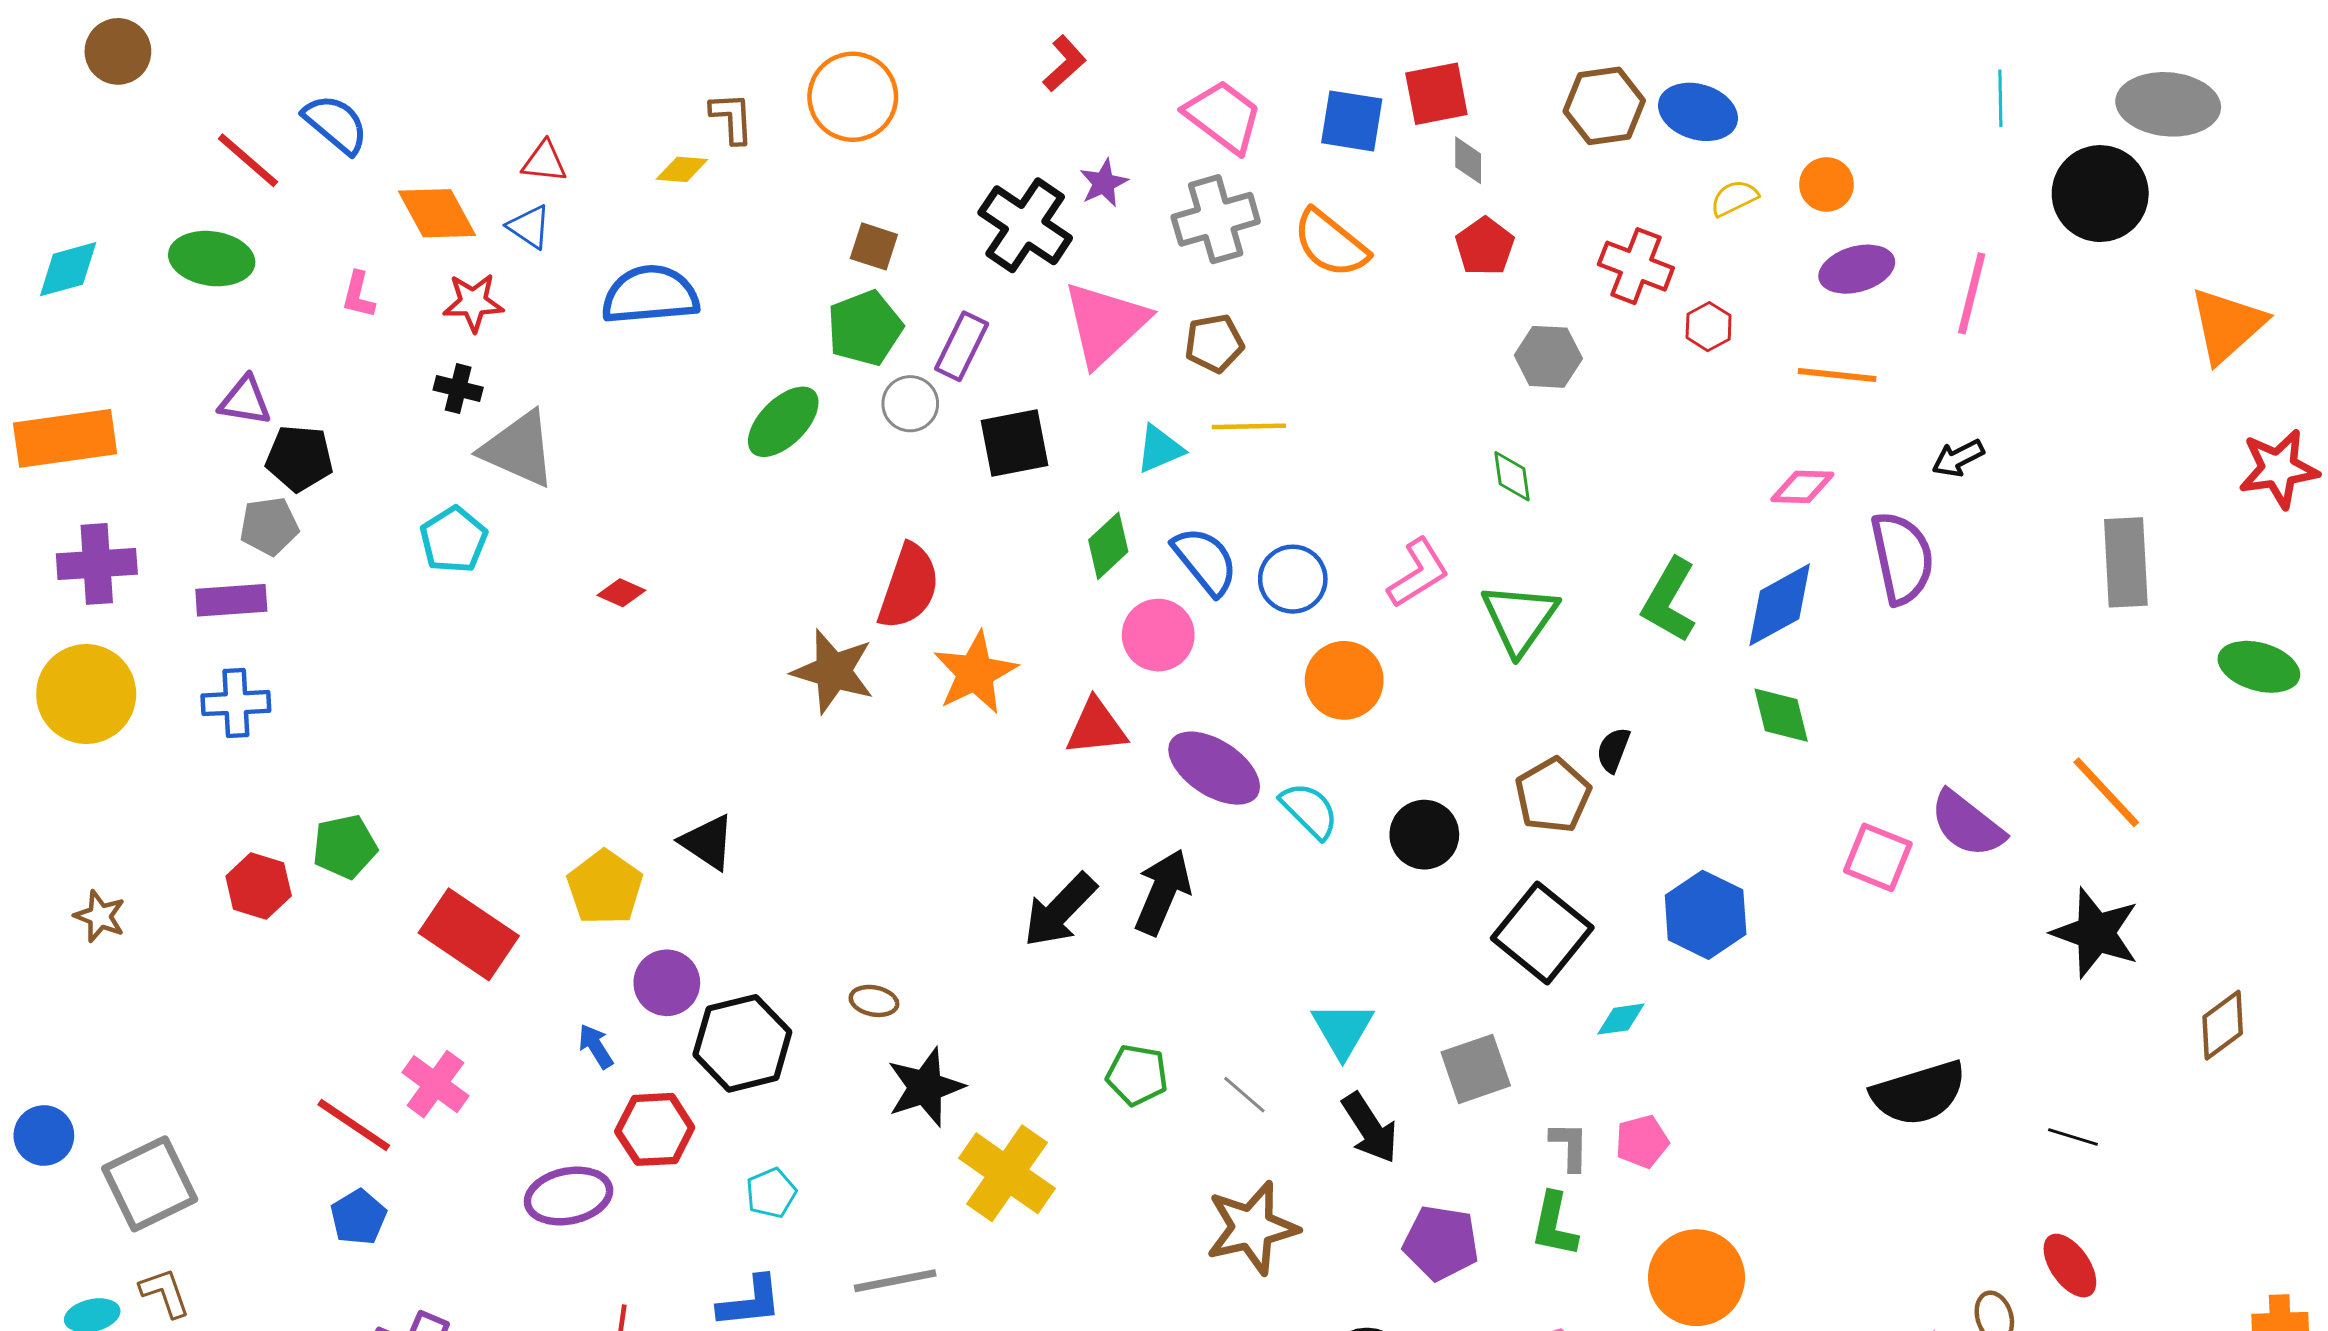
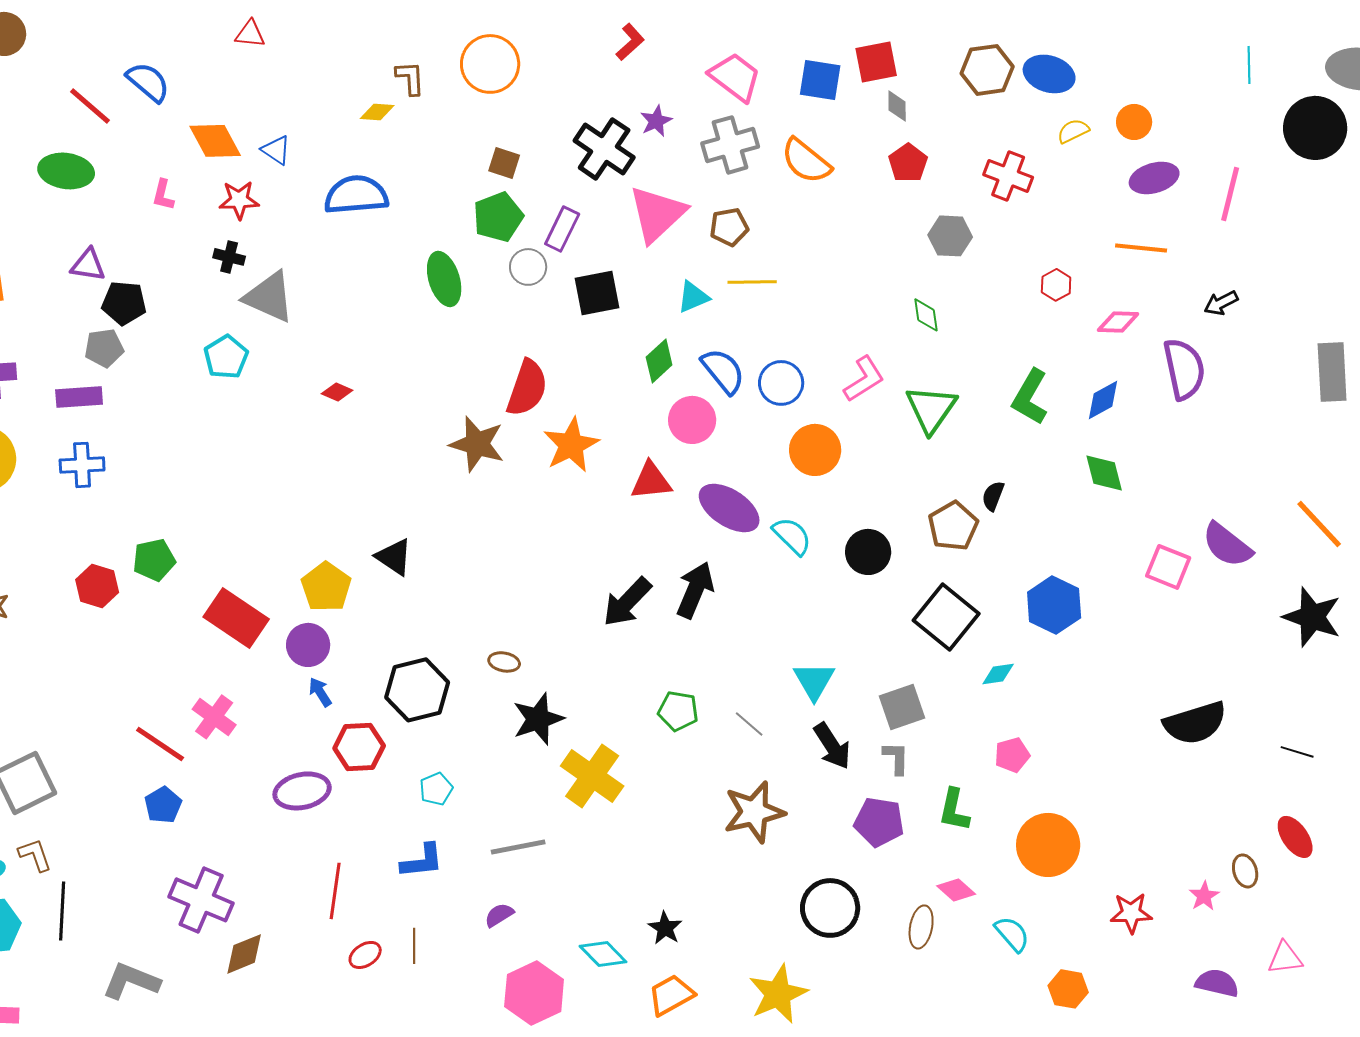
red triangle: (544, 162) -> (250, 34), moved
red hexagon: (1709, 327) -> (1056, 285), moved
green ellipse: (783, 422) -> (444, 279), turned -62
blue diamond: (1780, 605) -> (1103, 400), size x0.7
purple circle: (667, 983) -> (308, 645), moved
gray L-shape: (1569, 1146) -> (896, 758), moved

